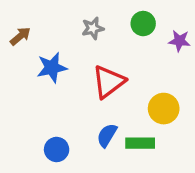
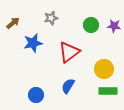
green circle: (143, 24) -> (91, 25), moved
gray star: (93, 28) -> (51, 18), moved
green rectangle: (140, 143) -> (108, 91), moved

